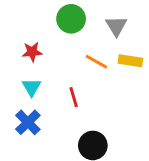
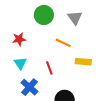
yellow rectangle: (130, 61) -> (83, 62), moved
blue cross: (28, 122) -> (29, 87), moved

